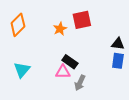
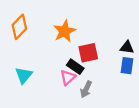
red square: (82, 20) -> (88, 53), moved
orange star: (60, 29) -> (65, 31), size x1.5
pink triangle: (63, 72) -> (68, 77), turned -42

